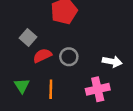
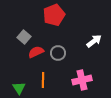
white arrow: (112, 62) -> (94, 41), moved, turned -49
green triangle: (22, 86) -> (19, 88), moved

